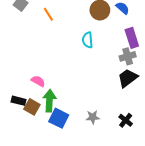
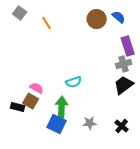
cyan semicircle: (88, 40) -> (74, 82), moved, turned -105
green arrow: (49, 101) -> (62, 107), moved
brown square: (32, 107) -> (31, 101), moved

